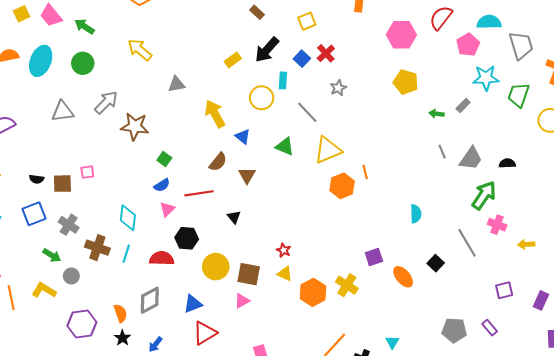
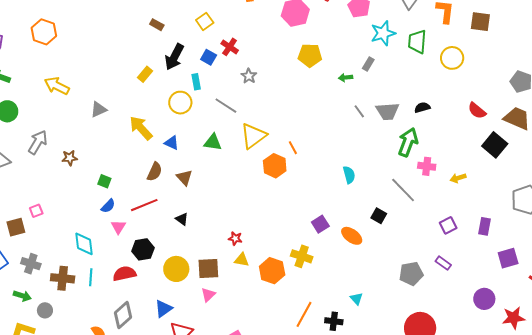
brown star: (135, 126) -> (70, 158), size x0.6
gray trapezoid: (471, 159) -> (387, 111), turned 65

